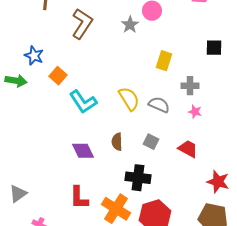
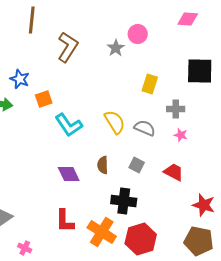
black square: (214, 48) -> (200, 71), size x1.6
orange square: (58, 76) -> (44, 99), turned 30

